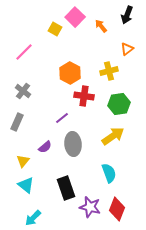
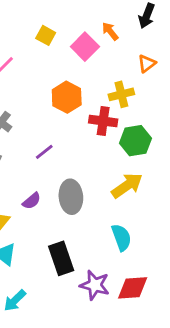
pink square: (75, 17) -> (85, 47), moved
red cross: (84, 96) -> (103, 121), moved
purple line: (62, 118) -> (44, 152), moved
red diamond: (117, 209) -> (133, 288), turned 65

